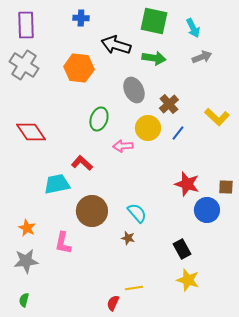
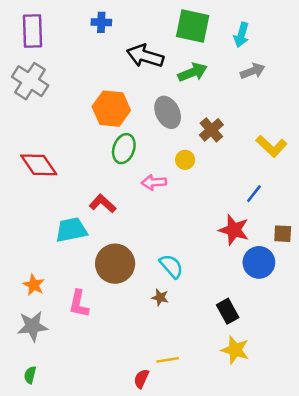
cyan arrow: (193, 28) -> (241, 35), turned 42
green arrow: (154, 58) -> (193, 72), turned -30
orange hexagon: (79, 68) -> (111, 109), moved
yellow circle: (148, 128) -> (185, 160), size x0.6
blue line: (178, 133) -> (254, 194), moved

